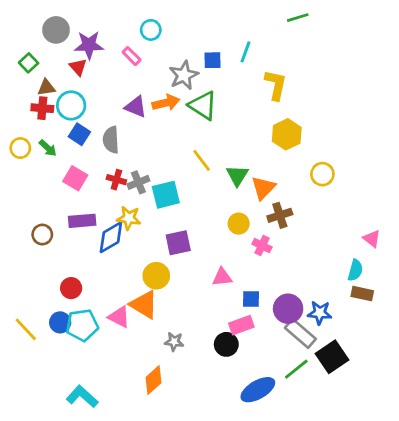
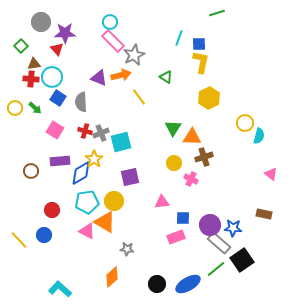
pink rectangle: (132, 56) -> (113, 41), moved, size x1.6
blue square: (213, 60) -> (199, 44), moved
green triangle: (203, 105) -> (166, 77), moved, size x0.6
yellow line: (202, 160) -> (139, 97), moved
yellow circle: (322, 174) -> (245, 123), moved
orange triangle: (263, 188) -> (192, 137), turned 48
yellow star: (129, 218) -> (94, 159), turned 30
cyan semicircle: (355, 270) -> (259, 136), moved
cyan pentagon: (82, 325) -> (87, 202), moved
black circle: (226, 344) -> (157, 284), moved

